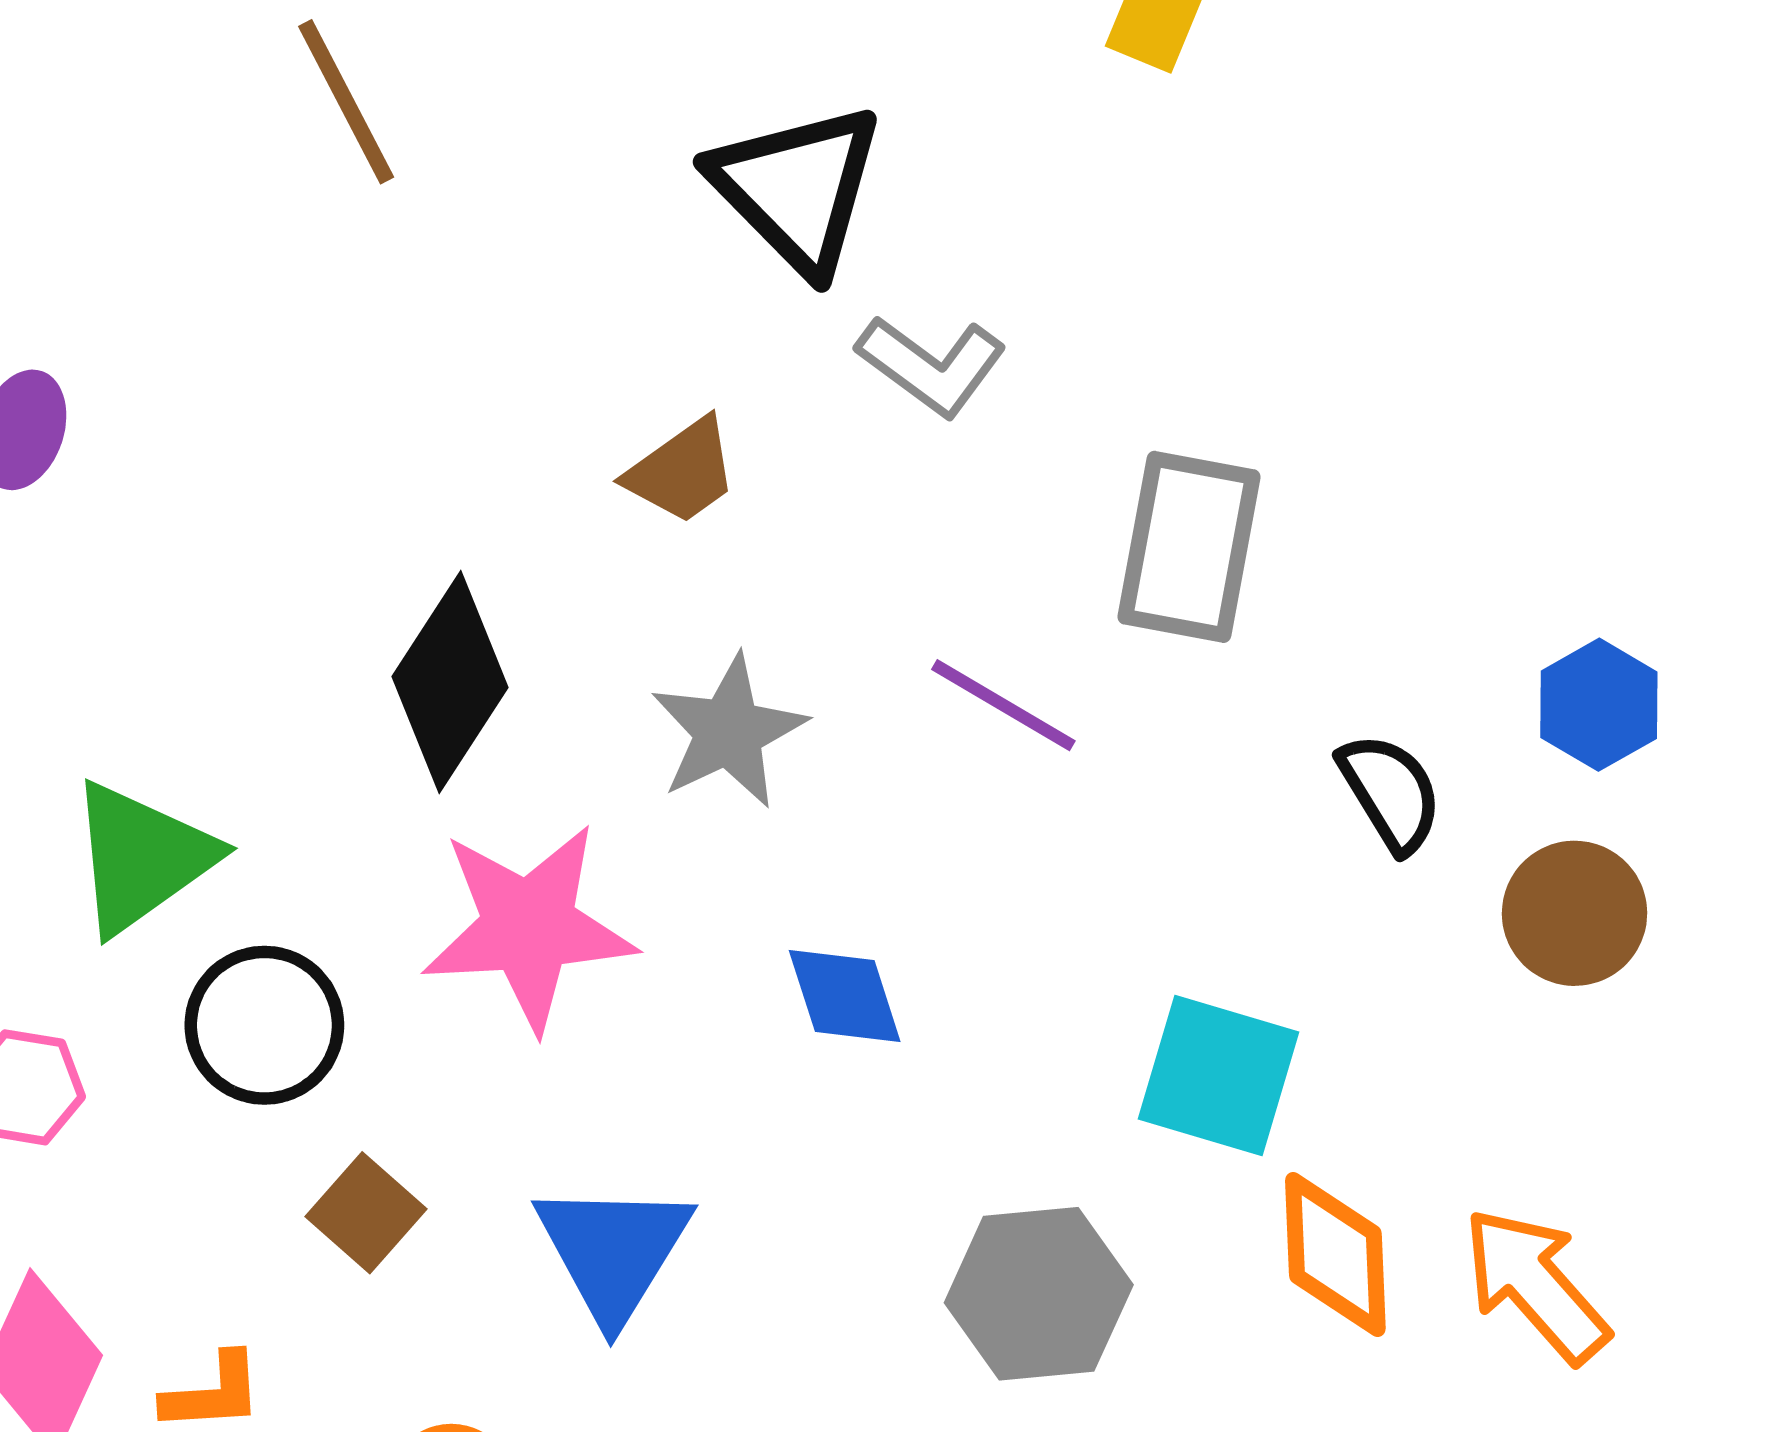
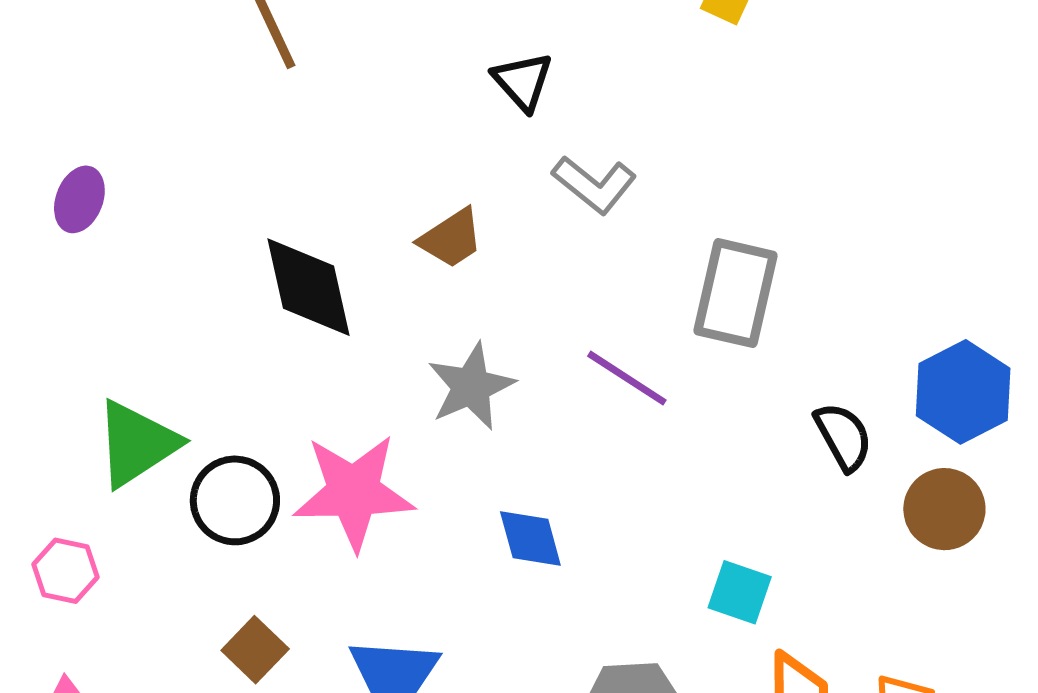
black triangle: (797, 188) -> (523, 81), size x0.6
black diamond: (450, 682) -> (309, 287), moved, turned -48
blue hexagon: (1599, 705) -> (963, 392), size x1.4
black circle: (264, 1025) -> (235, 500), moved
cyan square: (1219, 1076) -> (740, 592), size x0.7

